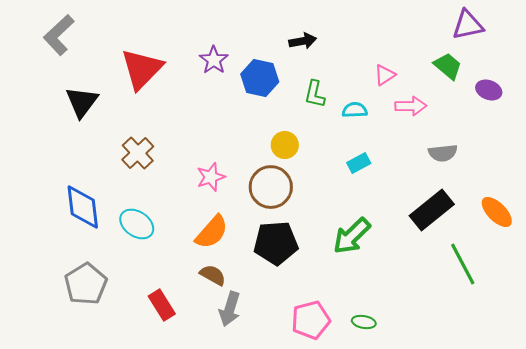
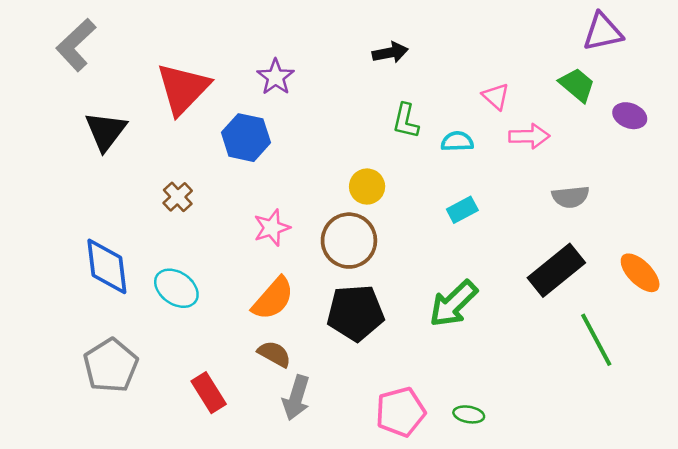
pink triangle: (385, 75) -> (496, 96), turned -45
blue hexagon: (260, 78) -> (246, 138), moved
brown cross: (138, 153) -> (178, 197), size x0.7

